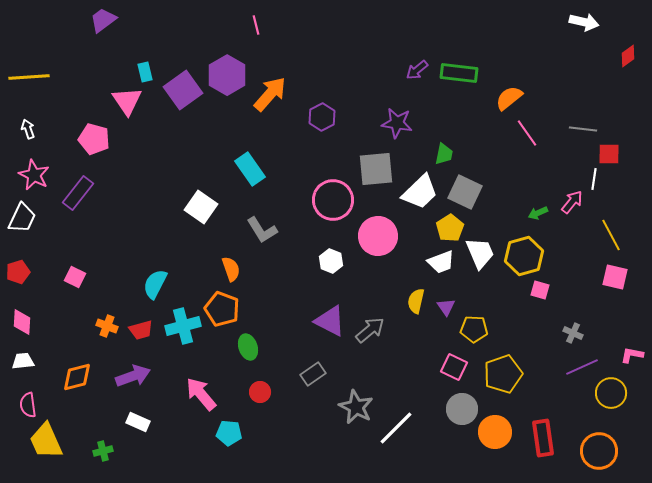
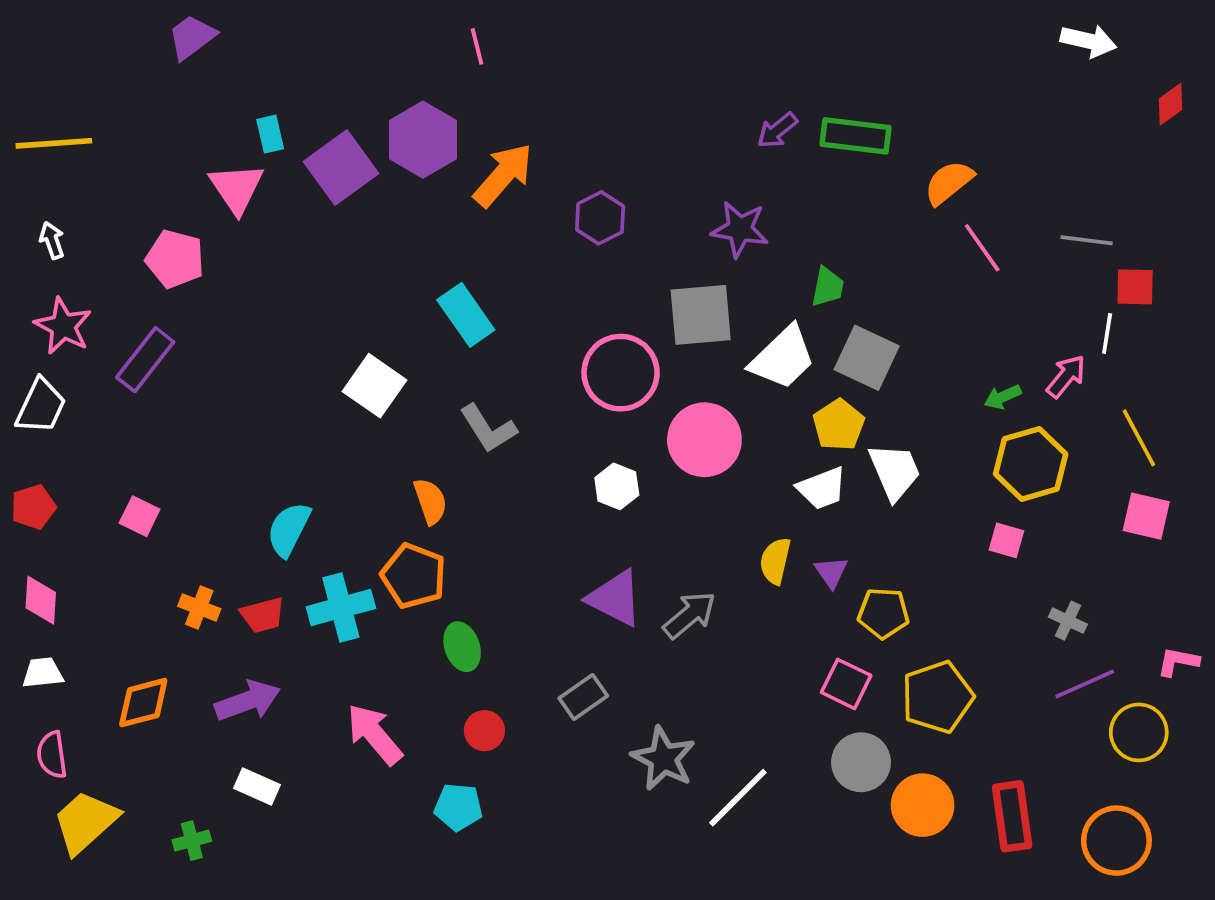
yellow hexagon: (524, 256) -> (1031, 464), moved
cyan pentagon: (229, 433) -> (458, 807), moved
yellow trapezoid: (46, 441) -> (86, 822), turned 72

